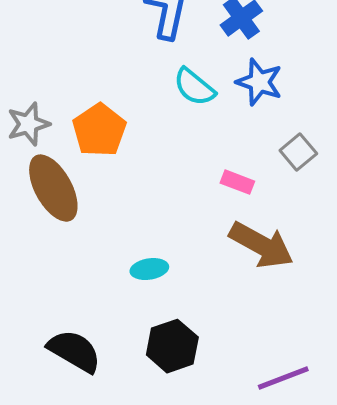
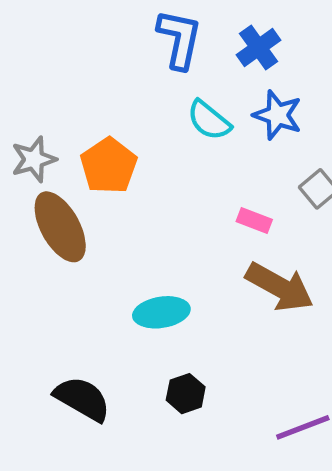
cyan ellipse: (149, 269) -> (161, 312), size x1.4
black hexagon: (172, 346) -> (186, 394), size x0.7

